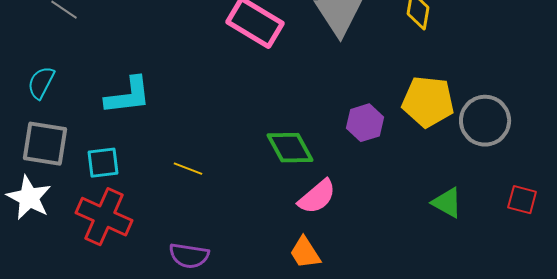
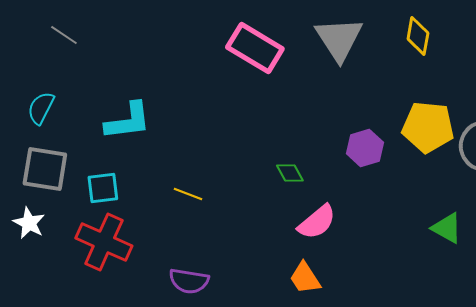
green diamond: (290, 148) -> (290, 173), size x0.6
white star: (29, 198) -> (29, 223), size x0.7

